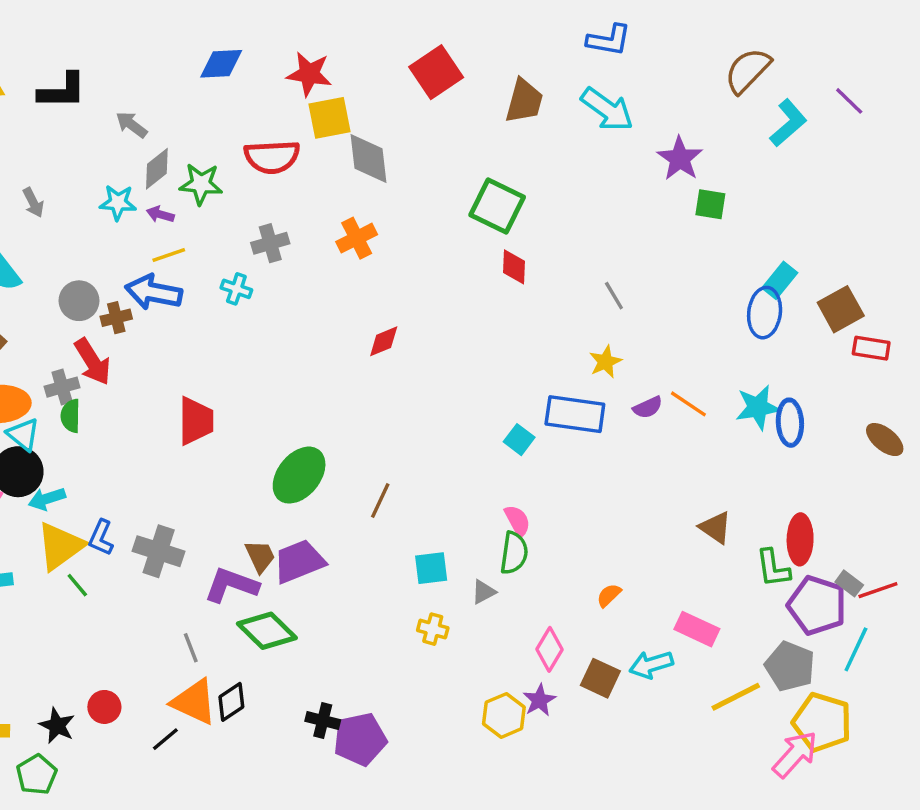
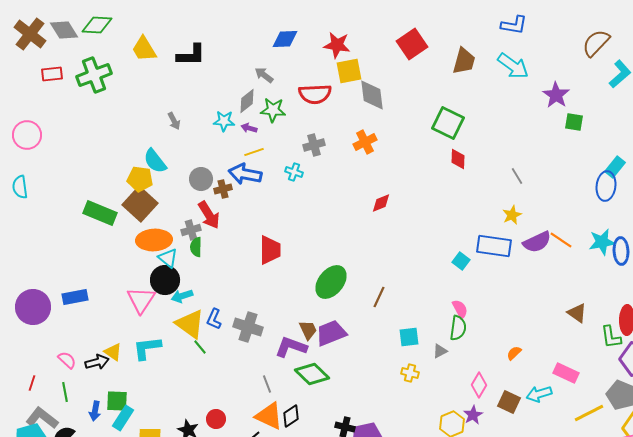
gray arrow: (131, 125) -> (264, 75), moved
purple semicircle: (648, 407) -> (537, 242), size x1.6
yellow triangle: (60, 546) -> (190, 324), turned -48

